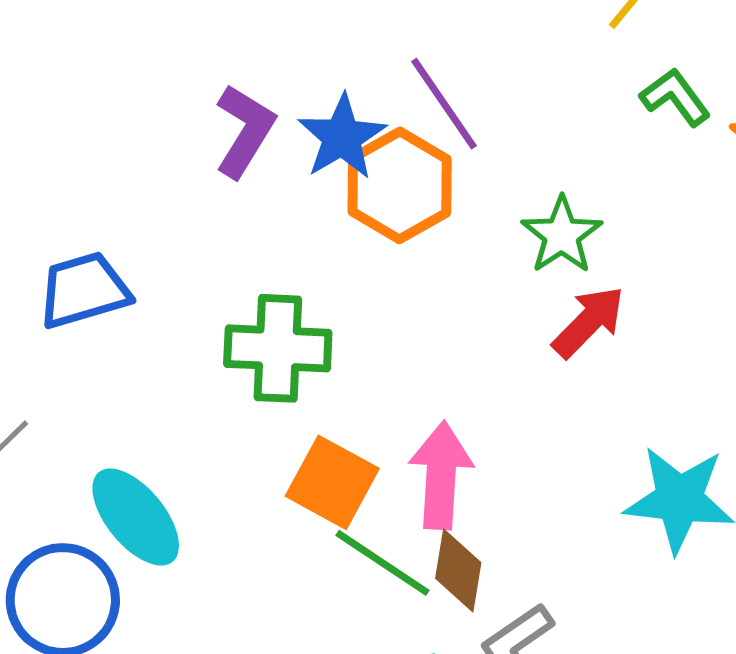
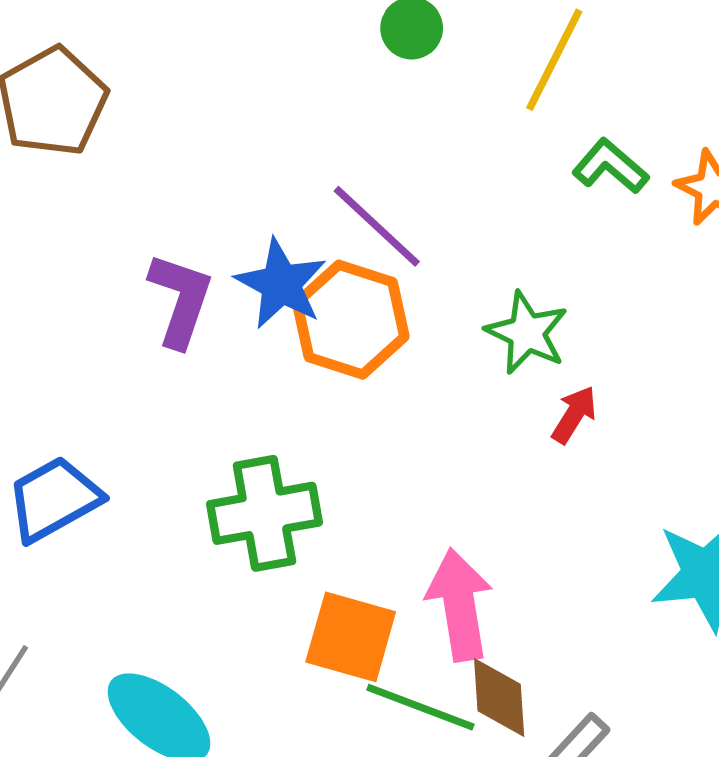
red arrow: (589, 322) -> (574, 415), size x0.7

